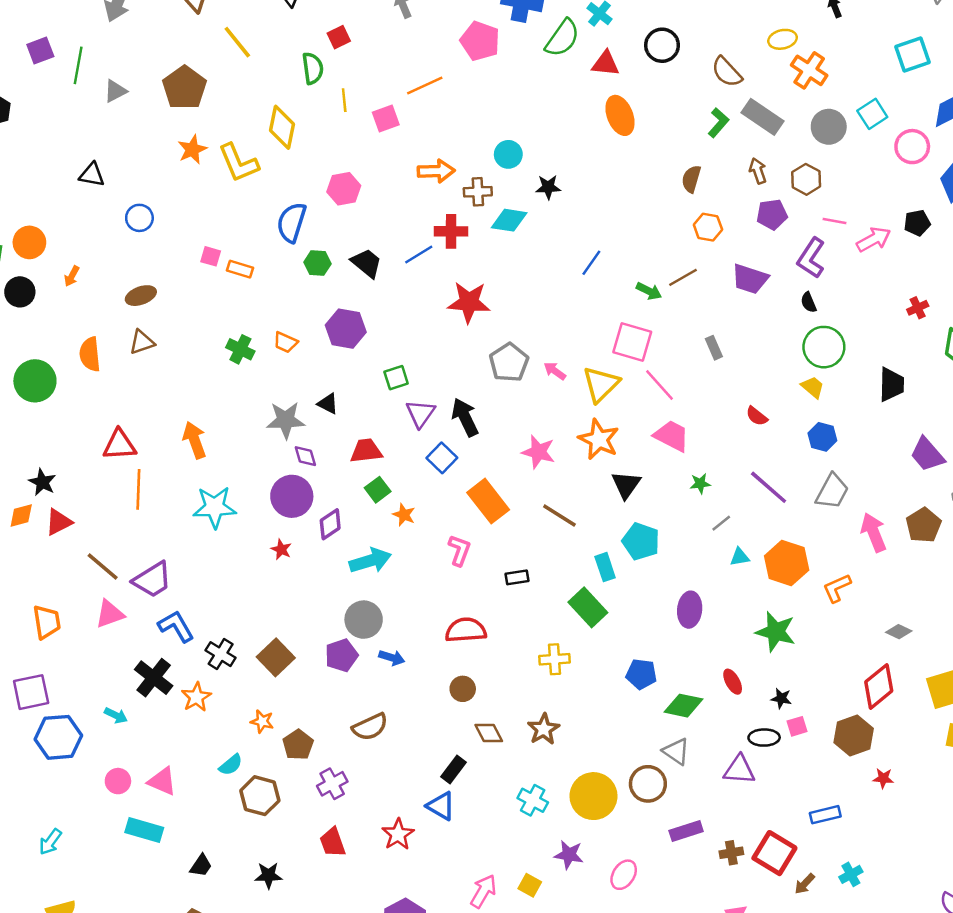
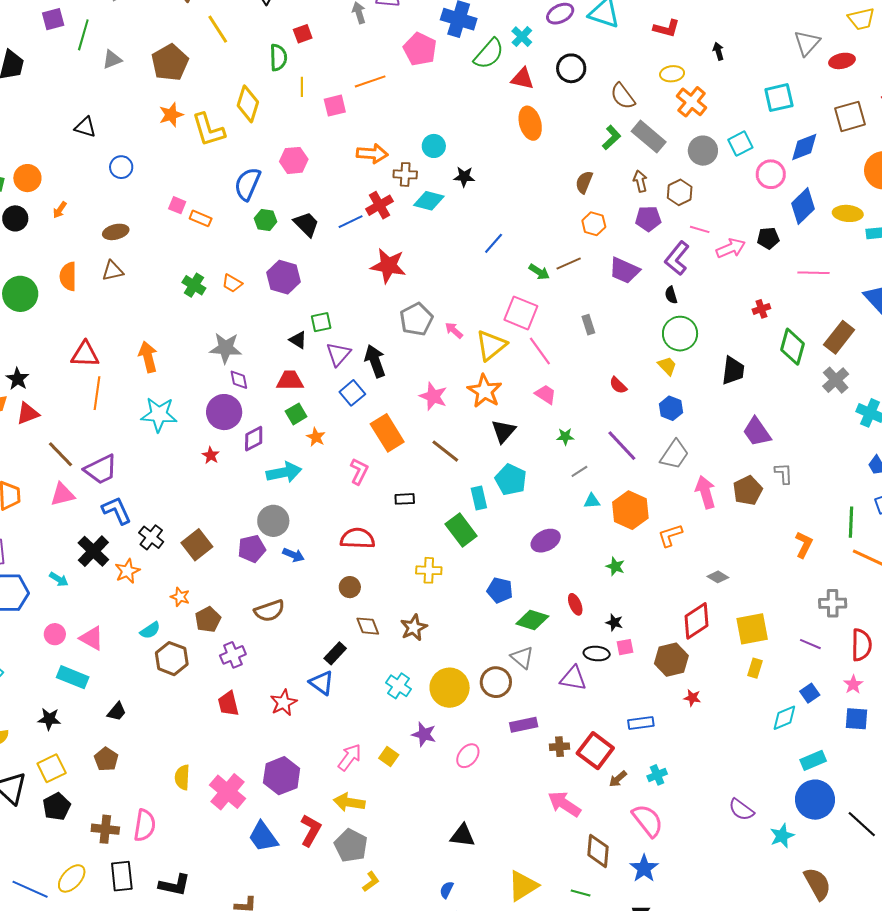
red cross: (451, 231) -> (380, 205), turned -36
black triangle: (328, 404) -> (298, 340), moved
pink trapezoid: (672, 436) -> (546, 394), size x0.7
purple ellipse: (690, 610) -> (546, 541), turned 52
green star: (776, 632) -> (615, 566), size x0.6
black star: (268, 875) -> (49, 719), moved

